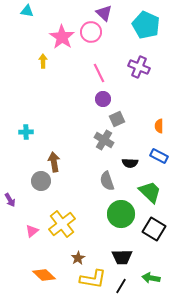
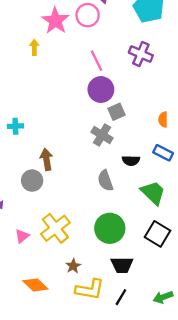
purple circle: (103, 99) -> (101, 90), size x1.5
green circle: (121, 214) -> (110, 228), moved
green arrow: (151, 278) -> (163, 297), moved, turned -30

